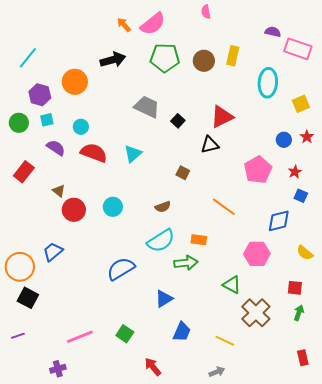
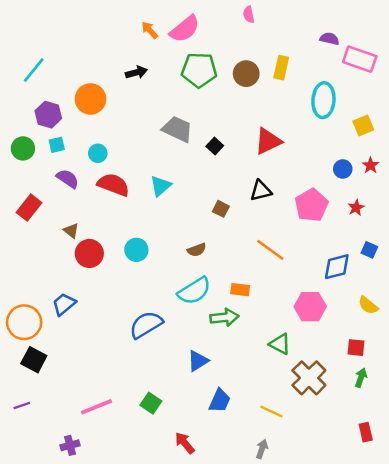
black arrow: (113, 60) -> (136, 72), size x0.7
black triangle: (210, 145) -> (261, 191), moved
blue square: (301, 196) -> (369, 250), moved
gray arrow: (217, 372) -> (262, 449), turned -49

